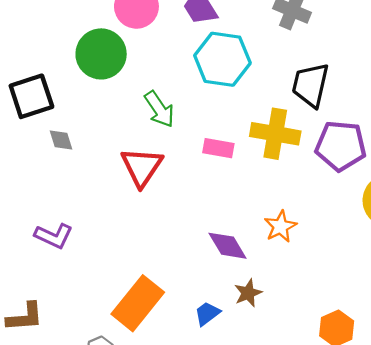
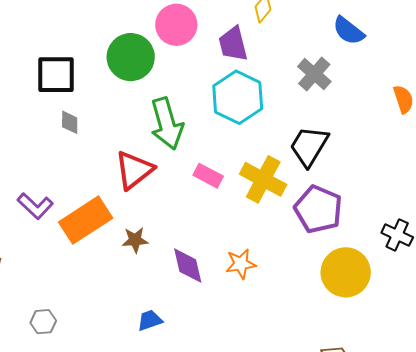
green arrow: (159, 109) -> (167, 124), size x1.4
brown star: (248, 293) -> (135, 240), moved
orange rectangle: (138, 303) -> (86, 220), moved

